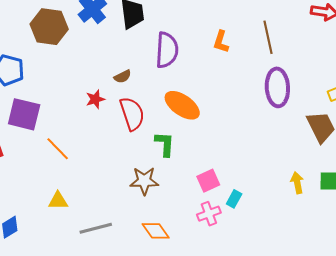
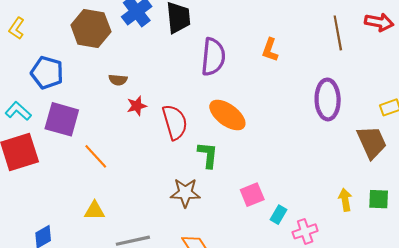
brown line: (268, 37) -> (338, 33), moved
brown semicircle: (123, 77) -> (118, 80), moved, turned 30
pink cross: (209, 214) -> (305, 231), moved

